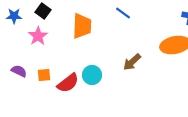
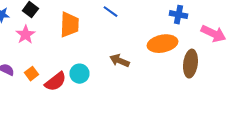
brown arrow: (132, 62) -> (119, 61), turned 66
orange square: (44, 75) -> (31, 74), turned -32

